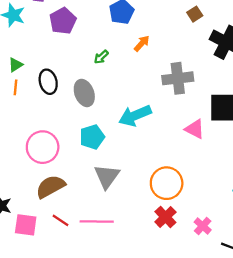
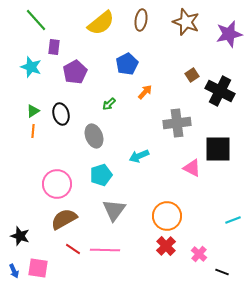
brown square: (195, 14) -> (192, 75), moved
black ellipse: (48, 82) -> (61, 114), moved
cyan arrow: (135, 116) -> (139, 156), size x0.7
pink square: (26, 225) -> (38, 268), moved

